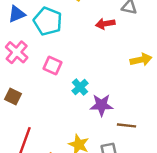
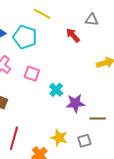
red arrow: (105, 24) -> (73, 35), turned 63

